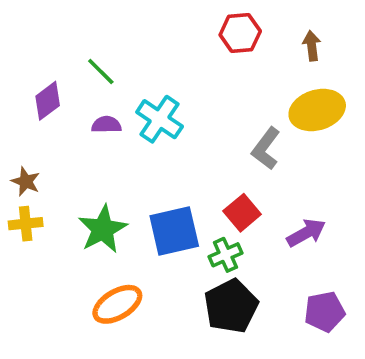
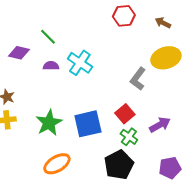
brown arrow: (312, 46) -> (163, 23), turned -56
purple diamond: (48, 101) -> (19, 53), turned 50
green cross: (226, 255) -> (129, 137), moved, turned -30

